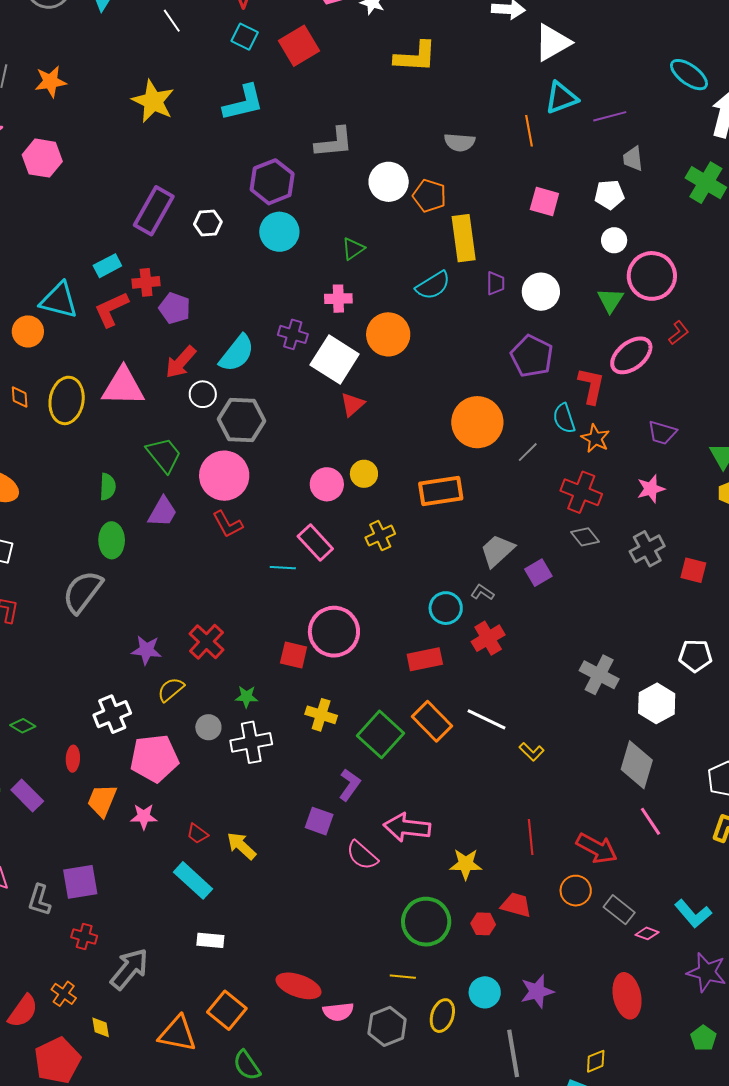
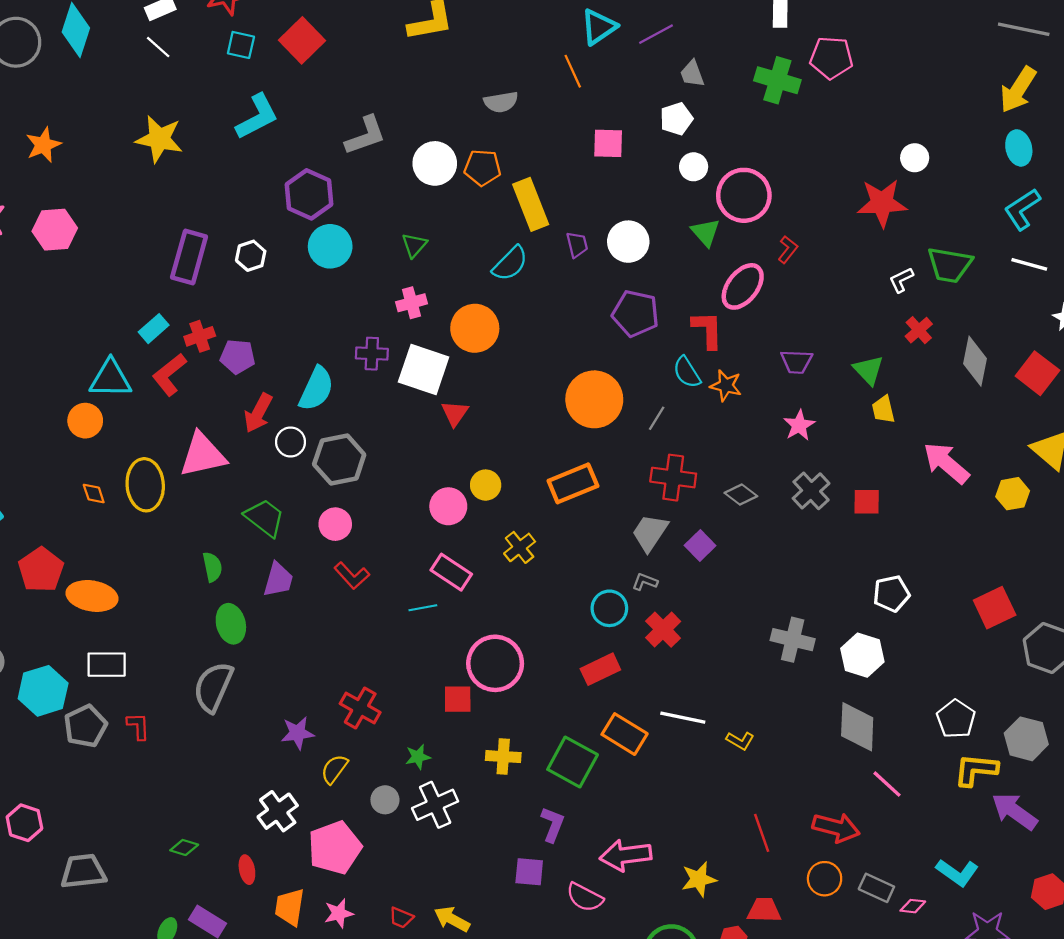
pink circle: (224, 476) -> (335, 524), size x0.6
red cross: (581, 492) -> (673, 478), moved

